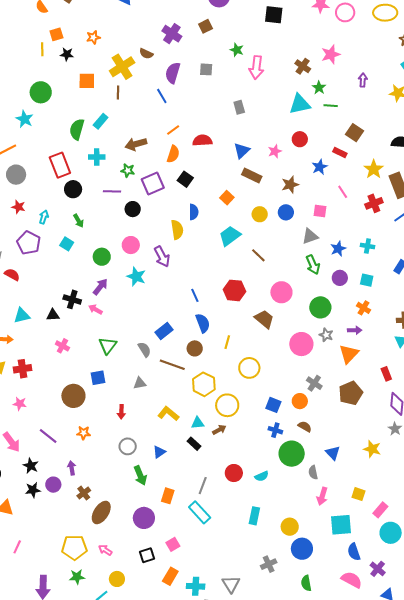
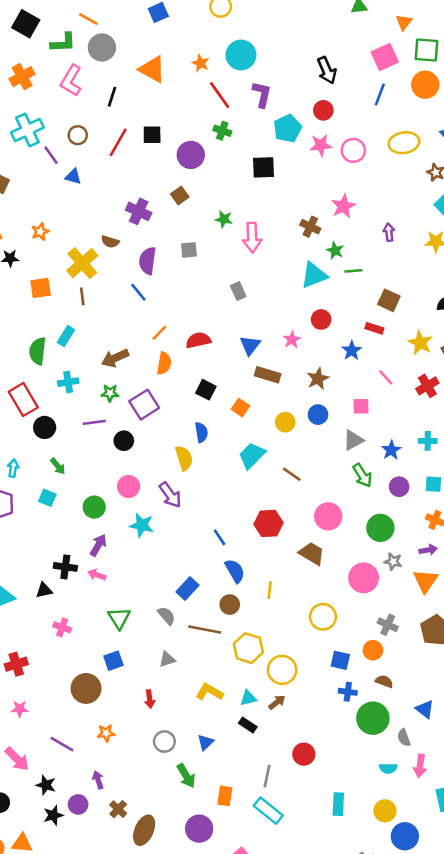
black square: (185, 179) -> (206, 390), moved
yellow circle: (249, 368) -> (323, 617), moved
cyan semicircle: (262, 476) -> (388, 768), moved, turned 32

